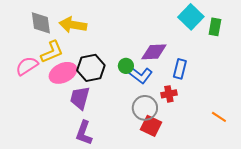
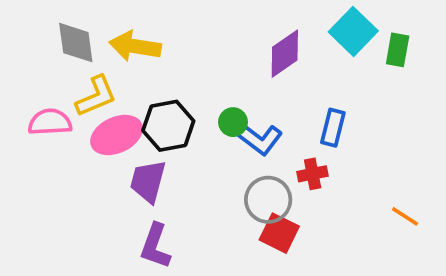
purple diamond: (154, 52) -> (285, 54), moved, turned -32
pink semicircle: (27, 66) -> (50, 122), turned 30

